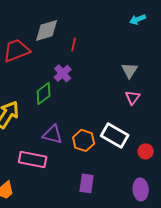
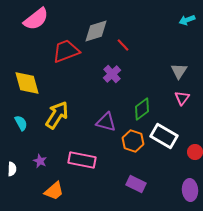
red line: (74, 44) -> (123, 45), turned -56
green diamond: (44, 93) -> (142, 109), moved
purple triangle: (53, 134) -> (106, 122), moved
purple rectangle: (87, 183) -> (136, 184), turned -72

